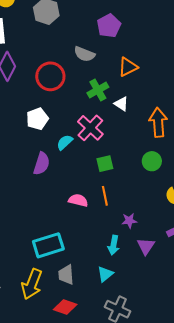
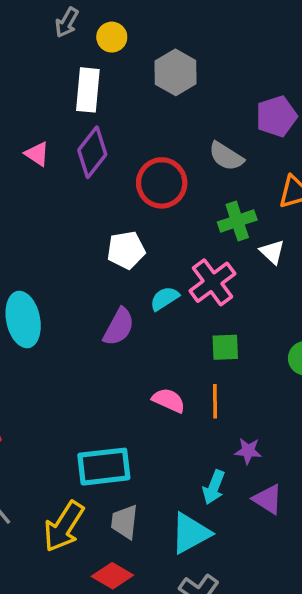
purple triangle: (146, 246) -> (268, 499), turned -42
cyan triangle: (105, 274) -> (190, 533), size x1.5

